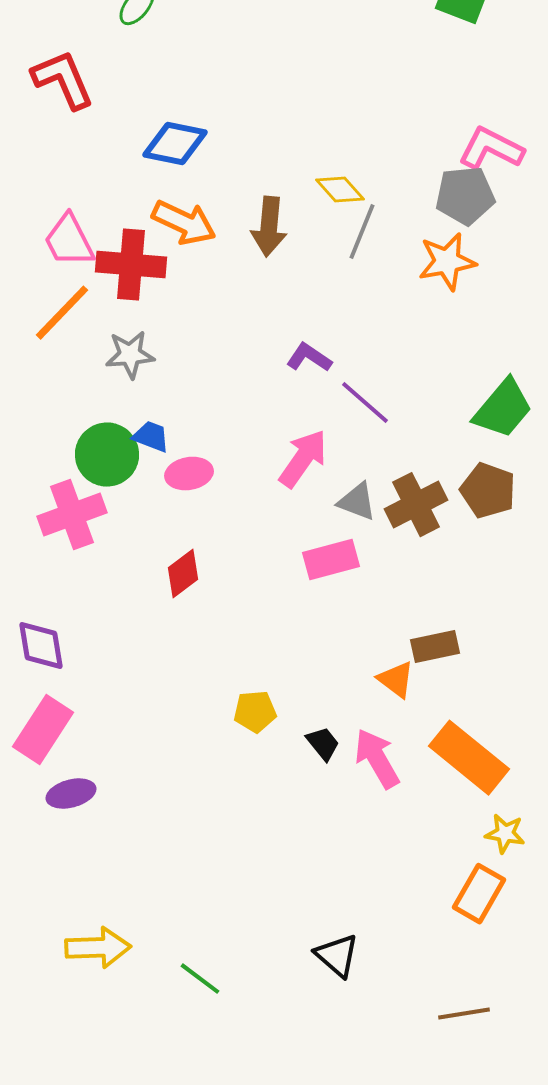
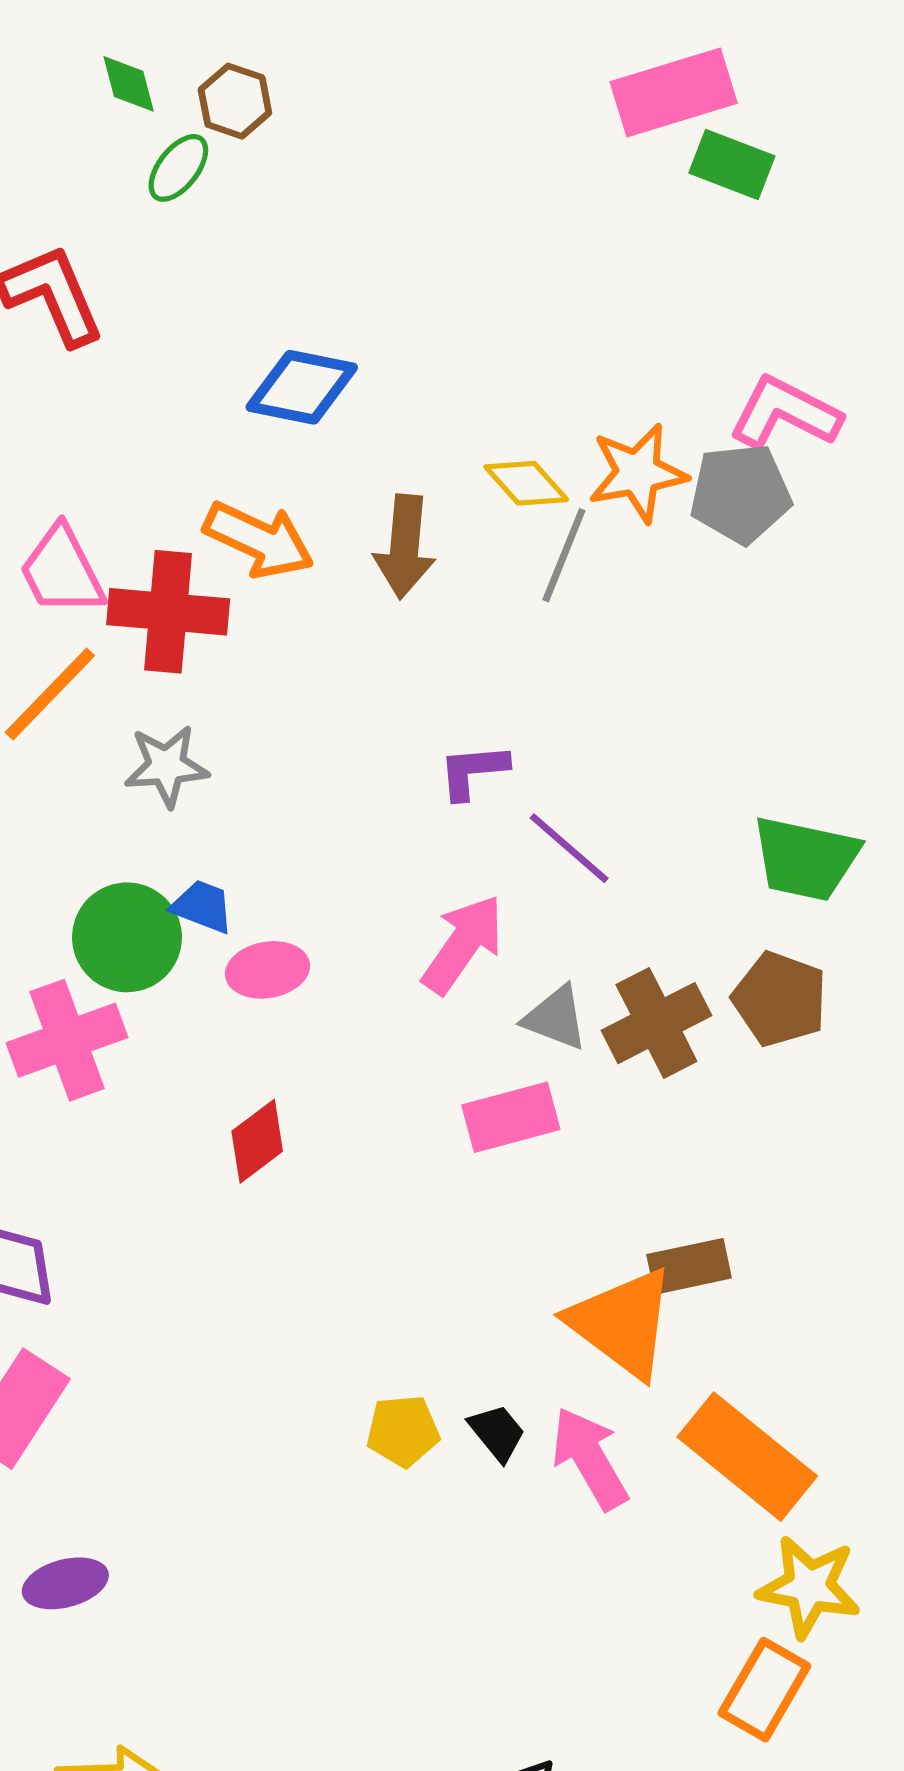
blue diamond: (175, 144) -> (302, 387), moved
orange star: (447, 262) -> (638, 473), moved
purple L-shape: (309, 358) -> (473, 771), turned -39
green trapezoid: (503, 409) -> (806, 859), turned 62
orange triangle: (396, 680) -> (622, 1323), size x1.8
yellow pentagon: (255, 712) -> (403, 1431), moved
purple ellipse: (71, 794) -> (65, 1583), moved
yellow star: (505, 834) -> (809, 1587), size x1.5

